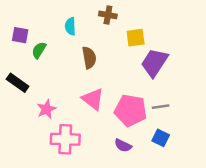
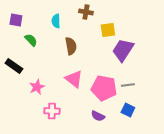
purple square: (20, 35) -> (16, 20), moved
green semicircle: (39, 50) -> (31, 40), turned 104
pink cross: (65, 139) -> (52, 111), size x0.7

